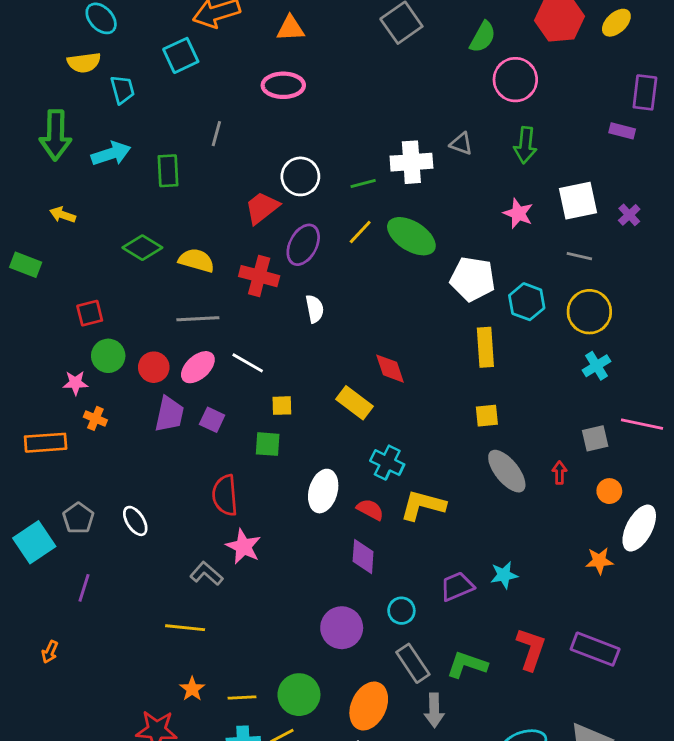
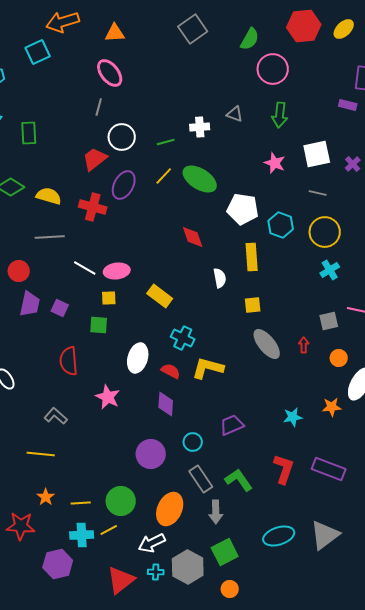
pink ellipse: (283, 85) -> (110, 73), turned 52
gray line: (216, 134) -> (99, 107), moved
white cross: (411, 162) -> (200, 127), size x0.7
white semicircle: (315, 309) -> (220, 278), moved
pink ellipse: (198, 367) -> (117, 271), moved, turned 35
red diamond: (390, 369) -> (193, 237), moved
pink star: (243, 547) -> (108, 397), moved
cyan star: (504, 575) -> (293, 417), moved
green L-shape: (467, 665) -> (239, 480), turned 36

